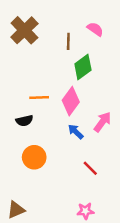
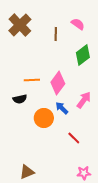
green diamond: (83, 67) -> (83, 55), moved
orange circle: (34, 157) -> (44, 118), moved
brown triangle: (16, 210) -> (27, 172), moved
pink star: (85, 211) -> (84, 173), moved

